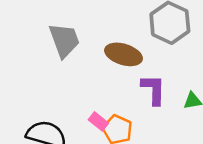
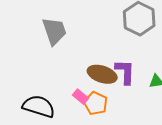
brown ellipse: (123, 54) -> (102, 74), moved

